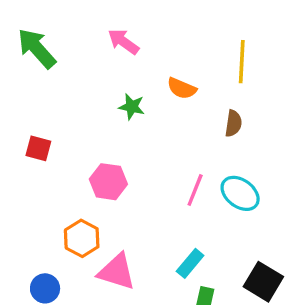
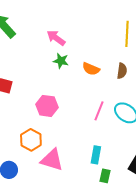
pink arrow: (123, 42) -> (56, 38), moved
orange semicircle: (182, 88) -> (91, 69), moved
cyan rectangle: (190, 263) -> (96, 155), turned -30

